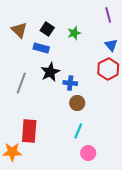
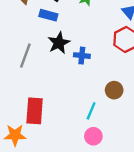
brown circle: (77, 103) -> (114, 90), moved
pink circle: (88, 153) -> (93, 136), moved

